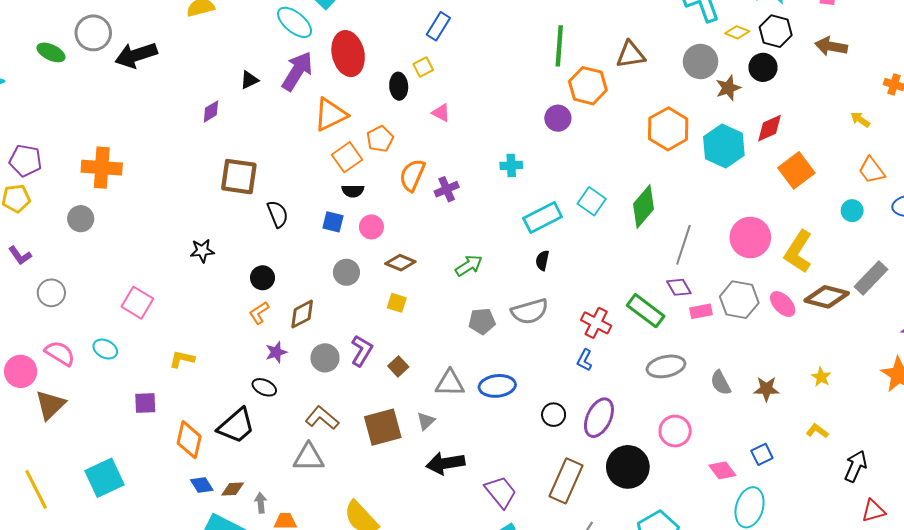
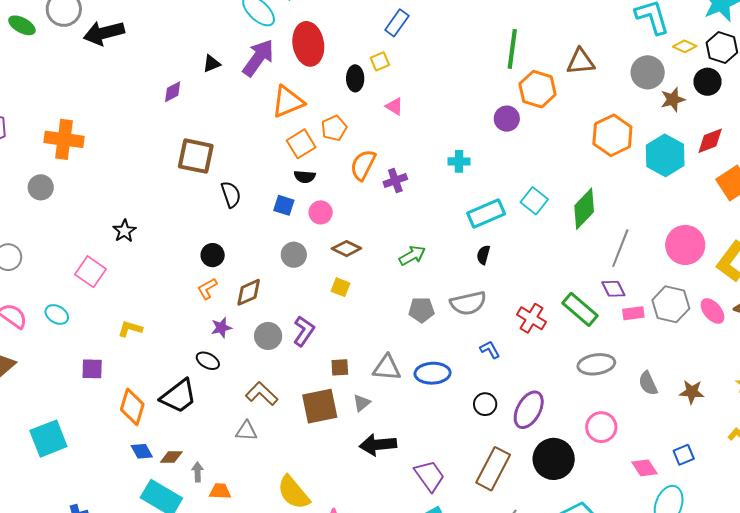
black star: (202, 251) -> (124, 231), moved, turned -30
blue L-shape: (585, 360) -> (490, 350), moved, turned 120
brown square: (398, 366) -> (340, 367), moved, turned 36
gray triangle: (309, 457) -> (246, 431), size x0.7

